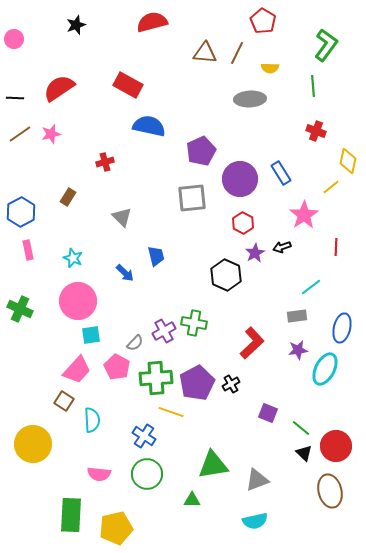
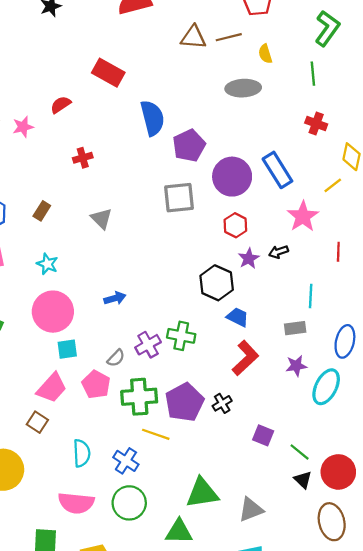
brown line: (237, 53) -> (229, 37), turned 50
yellow semicircle: (270, 68) -> (265, 54), turned 72
red semicircle: (59, 88) -> (61, 105), moved, size x0.6
blue semicircle: (149, 126) -> (152, 118), moved, turned 64
blue rectangle: (281, 173) -> (277, 170), size x1.4
brown rectangle: (68, 197) -> (42, 211), moved
blue trapezoid: (156, 256) -> (238, 317), moved, turned -50
blue arrow: (125, 273) -> (115, 298), moved, turned -60
cyan line: (311, 287) -> (311, 296), turned -50
cyan semicircle: (92, 420) -> (82, 453), moved
pink semicircle: (99, 474) -> (76, 503), size x1.4
green triangle: (192, 500) -> (179, 532), size x1.5

